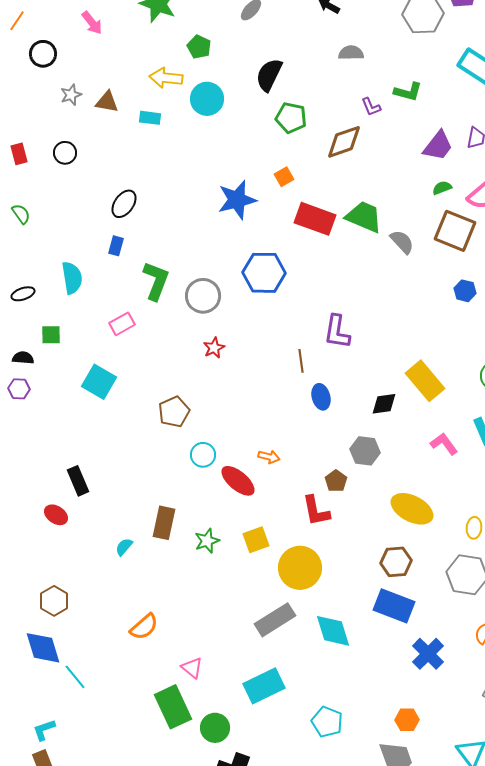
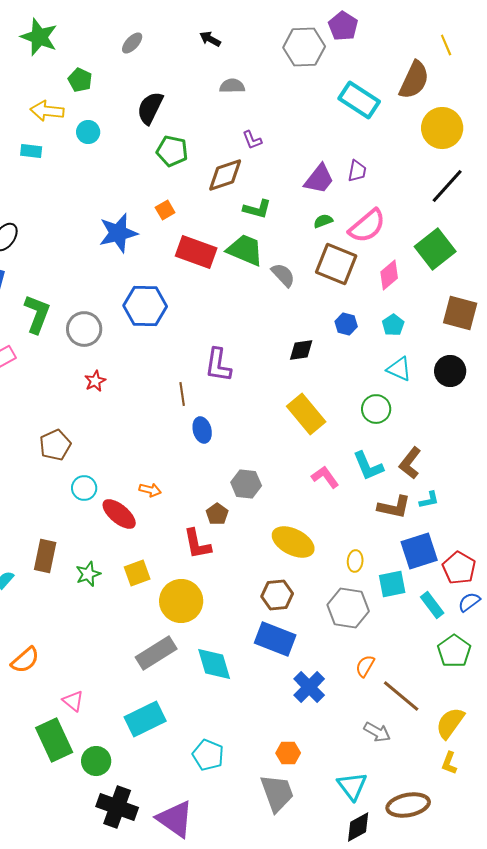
green L-shape: (408, 92) -> (257, 209), moved
cyan circle: (207, 99) -> (88, 132), size x0.7
black diamond: (384, 404) -> (301, 350), moved

